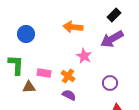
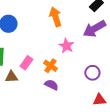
orange arrow: (73, 27) -> (55, 17), turned 66
pink rectangle: (44, 73) -> (26, 63), turned -64

